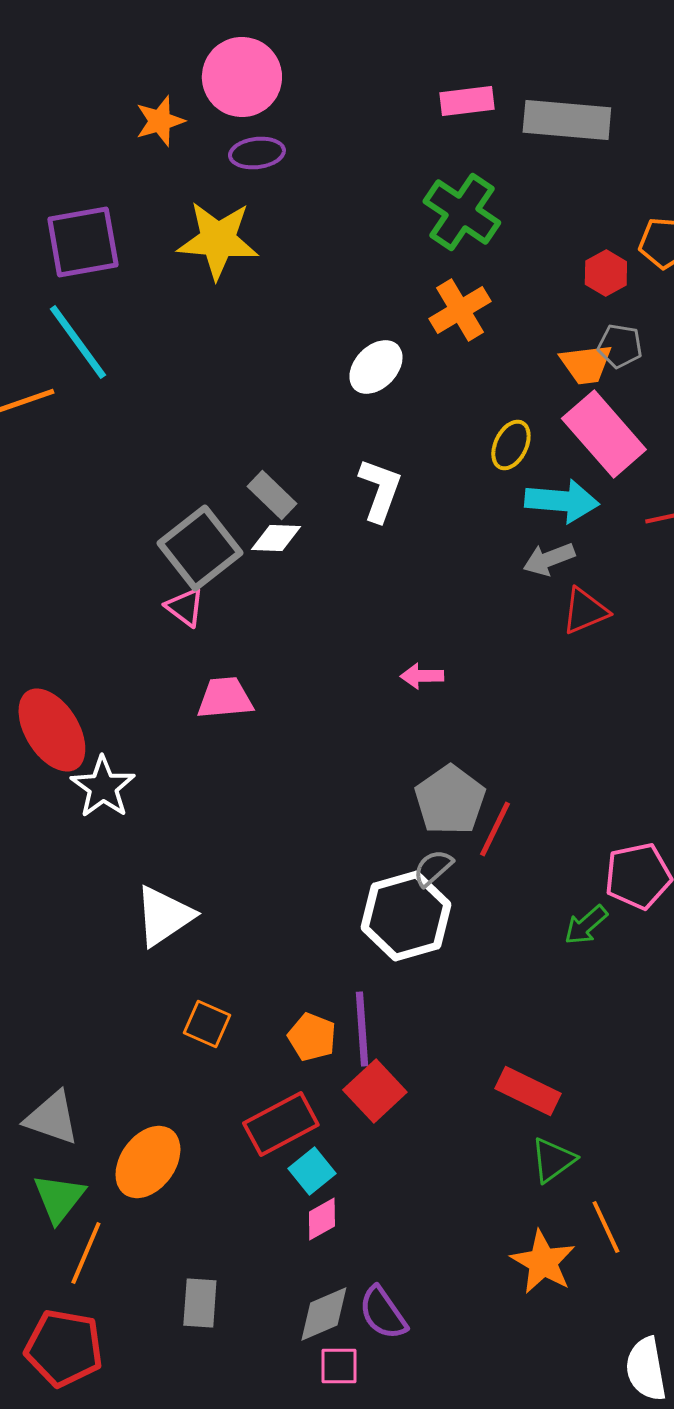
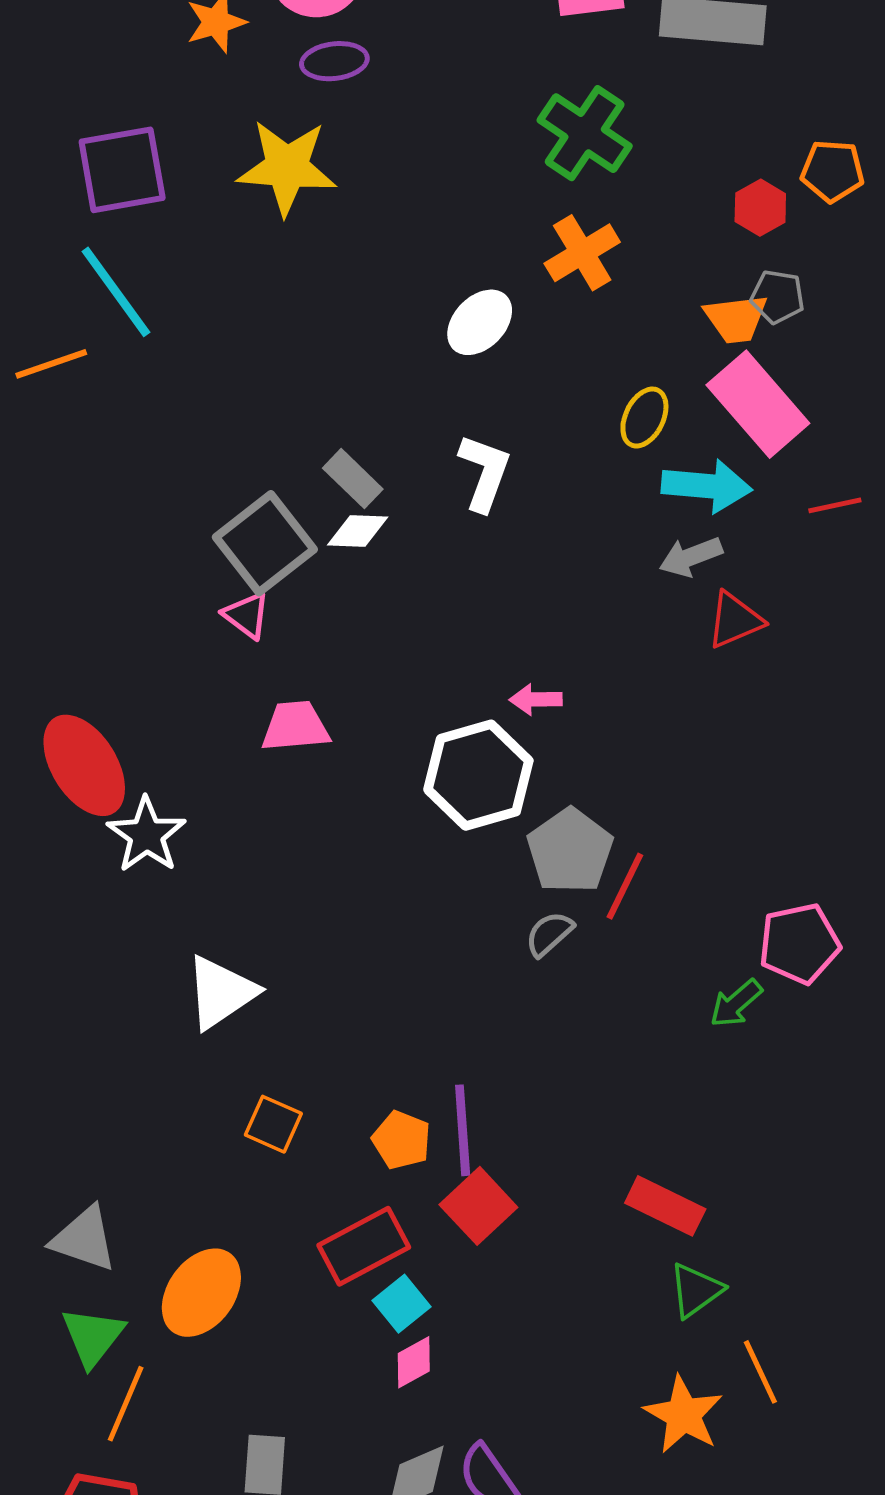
white hexagon: (406, 916) -> (478, 775), moved

